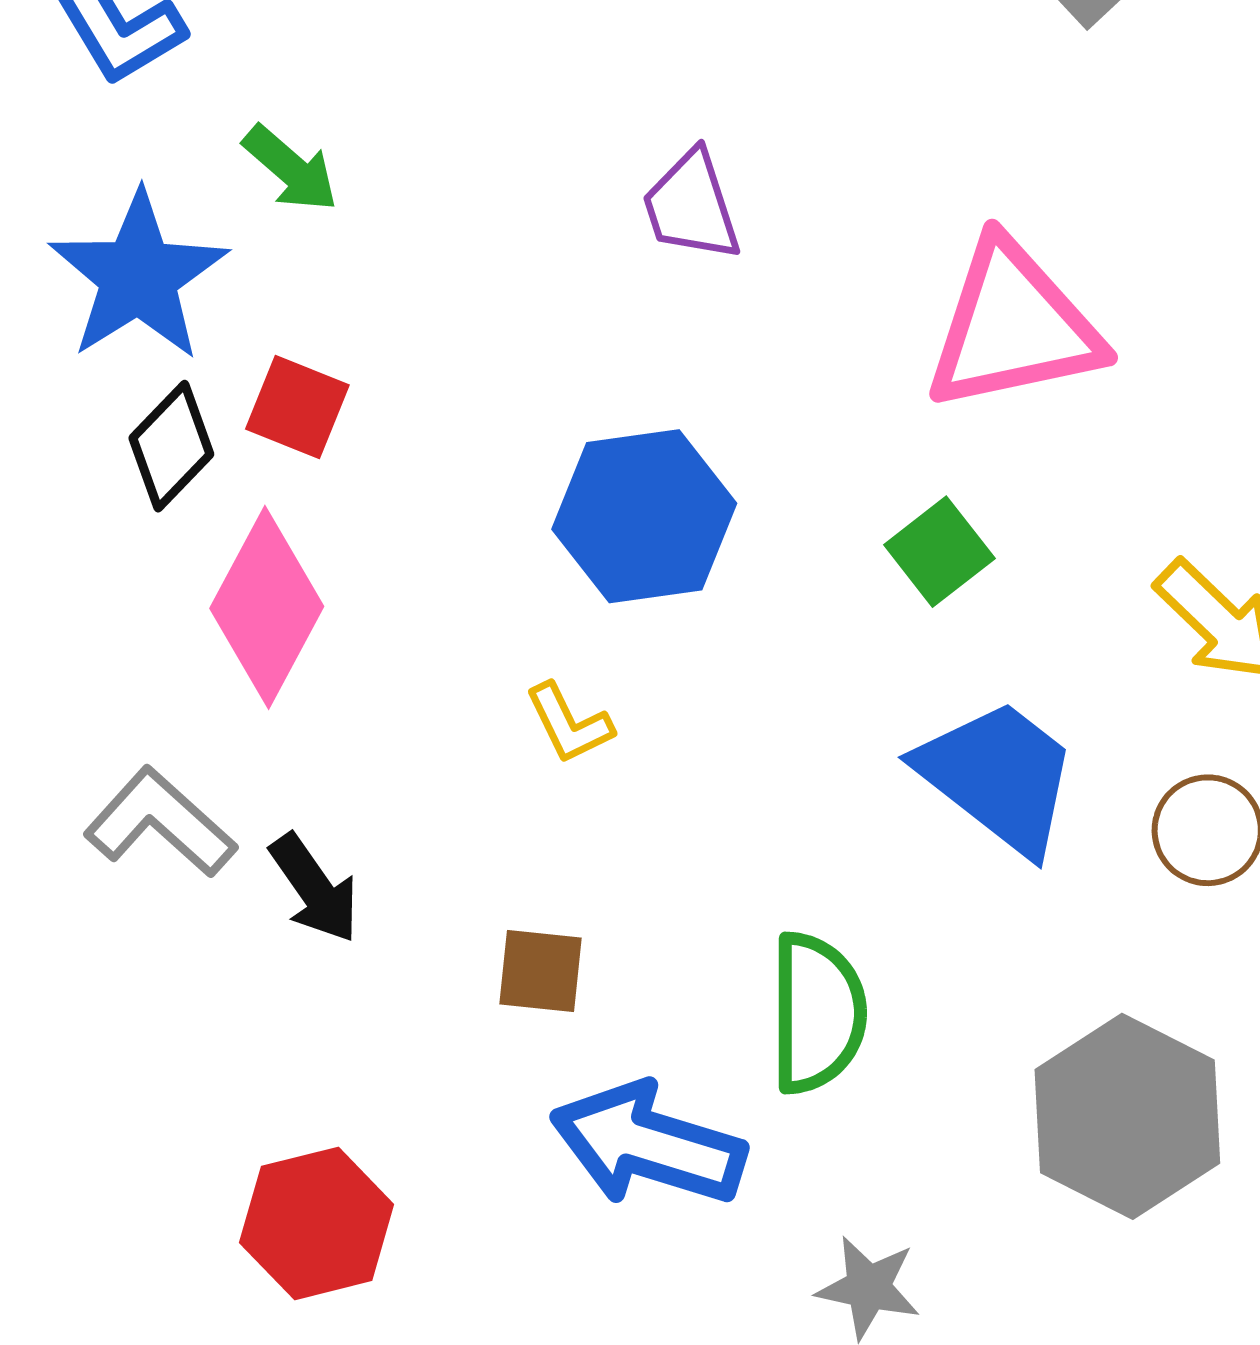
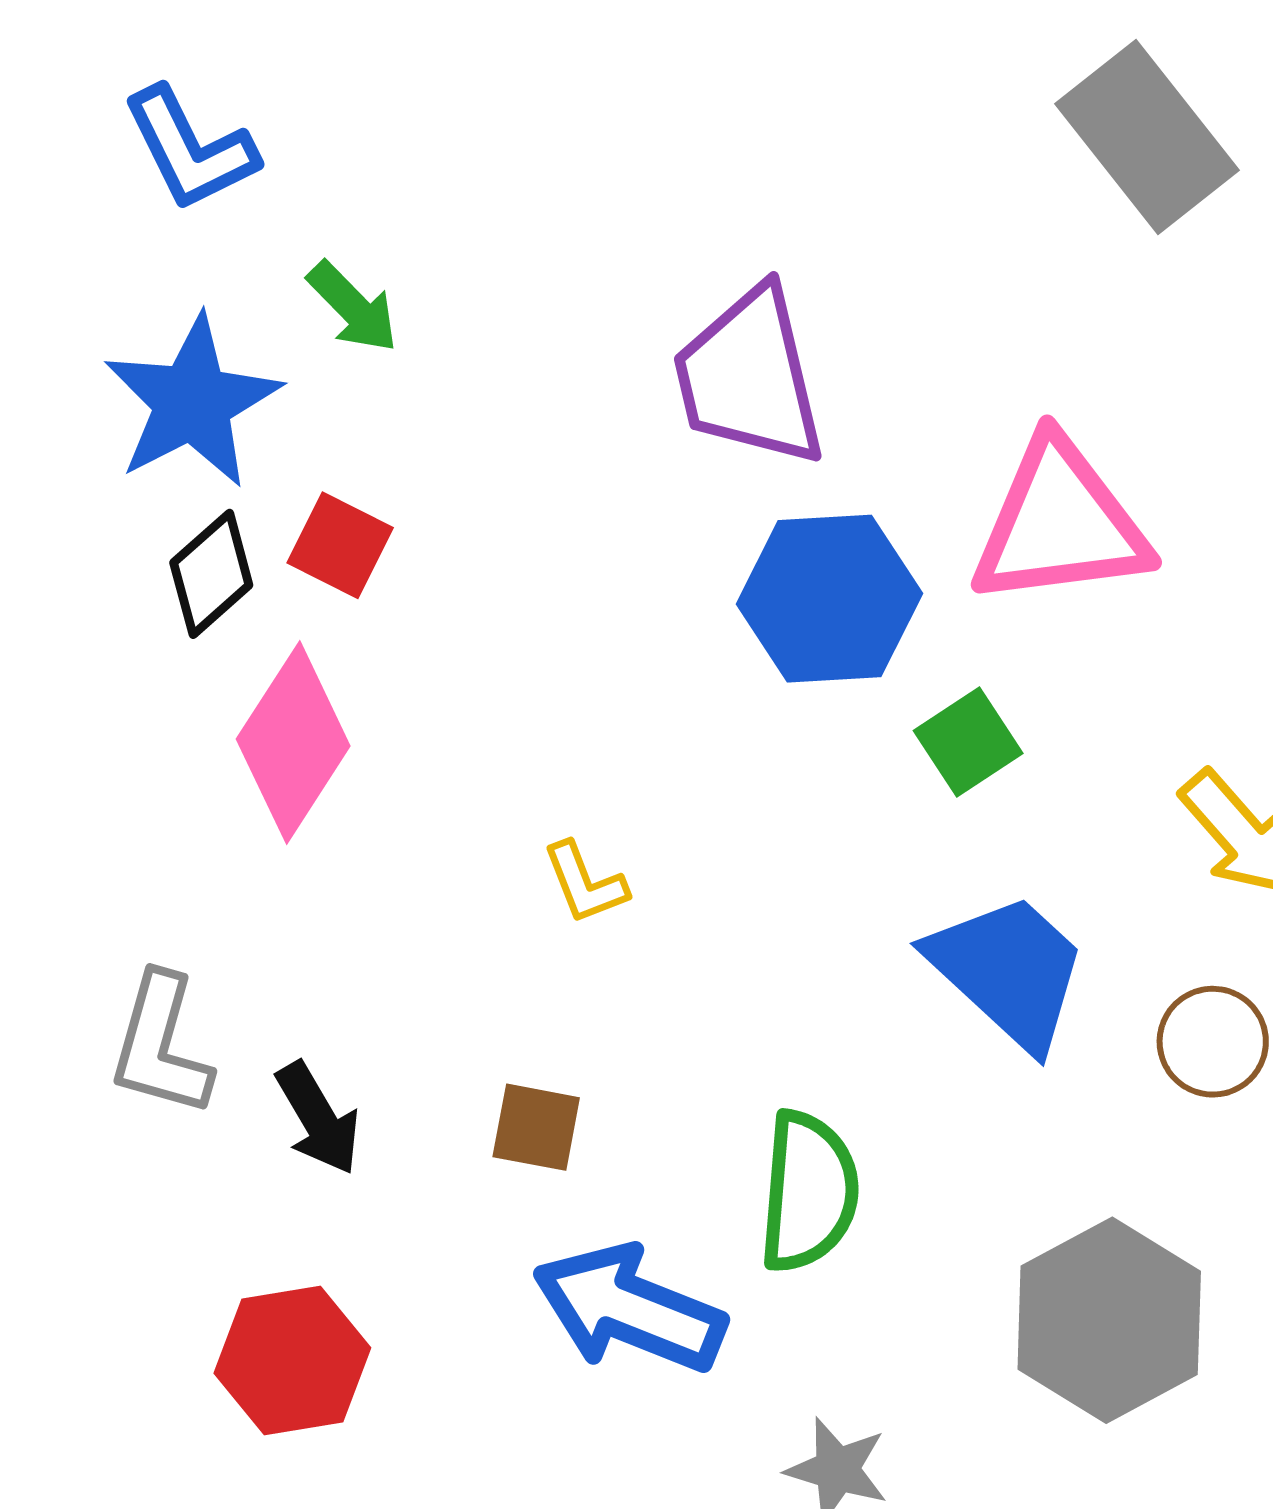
purple trapezoid: (691, 206) -> (749, 377), size x1.6
blue hexagon: (644, 516) -> (829, 599), moved
gray L-shape: (160, 823) -> (161, 1045), moved, turned -121
black arrow: (314, 888) -> (318, 1118), moved

